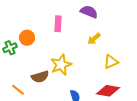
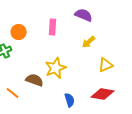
orange circle: (27, 38) -> (19, 32), moved
brown semicircle: (40, 77) -> (35, 80), turned -144

